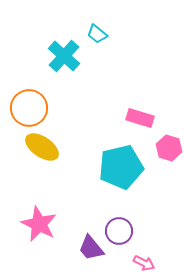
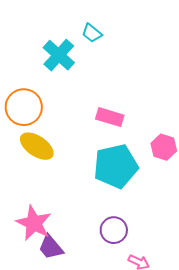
pink rectangle: (140, 118) -> (110, 117), moved
purple trapezoid: (91, 248) -> (51, 247), moved

